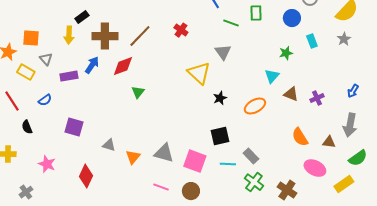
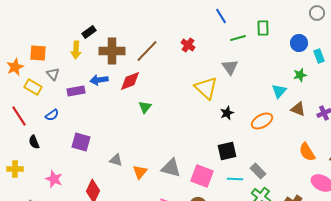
blue circle: (292, 18) -> (299, 43), moved
green line: (231, 23) -> (238, 38), turned -35
green star: (286, 53) -> (300, 75), moved
blue arrow: (92, 65) -> (99, 80), turned -132

